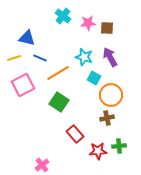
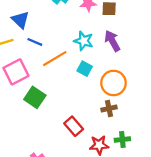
blue triangle: (27, 38) -> (20, 20), turned 30
cyan square: (94, 78) -> (85, 69), moved
green square: (59, 102) -> (35, 97), moved

